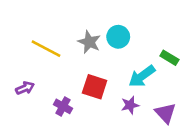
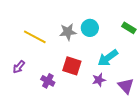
gray star: (89, 42) -> (68, 32), turned -30
green rectangle: (169, 58) -> (129, 28), moved
purple arrow: (25, 88) -> (19, 67), turned 152

